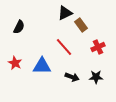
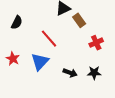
red line: (64, 47) -> (49, 39), moved
blue triangle: (42, 66) -> (40, 62), turned -48

